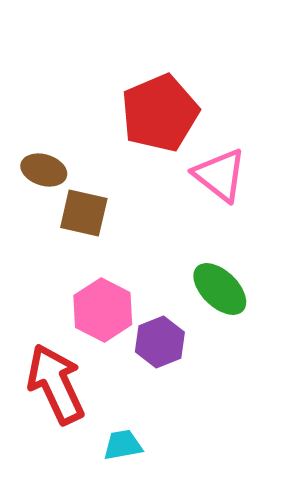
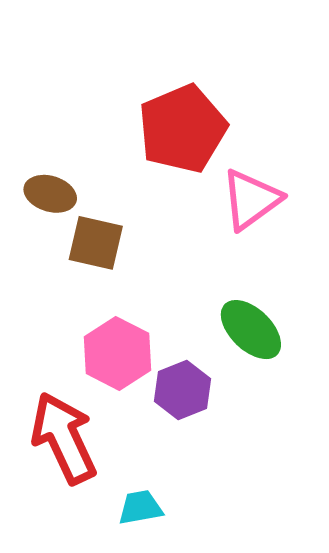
pink triangle: (220, 175) -> (251, 200), turned 46

